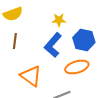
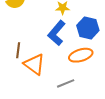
brown line: (15, 41) -> (18, 50), moved

